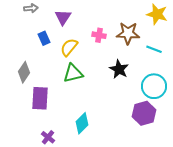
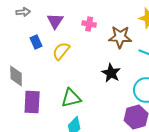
pink cross: (99, 35) -> (89, 24), moved
gray diamond: (24, 72) -> (16, 76), turned -35
green triangle: (73, 73) -> (71, 98), moved

